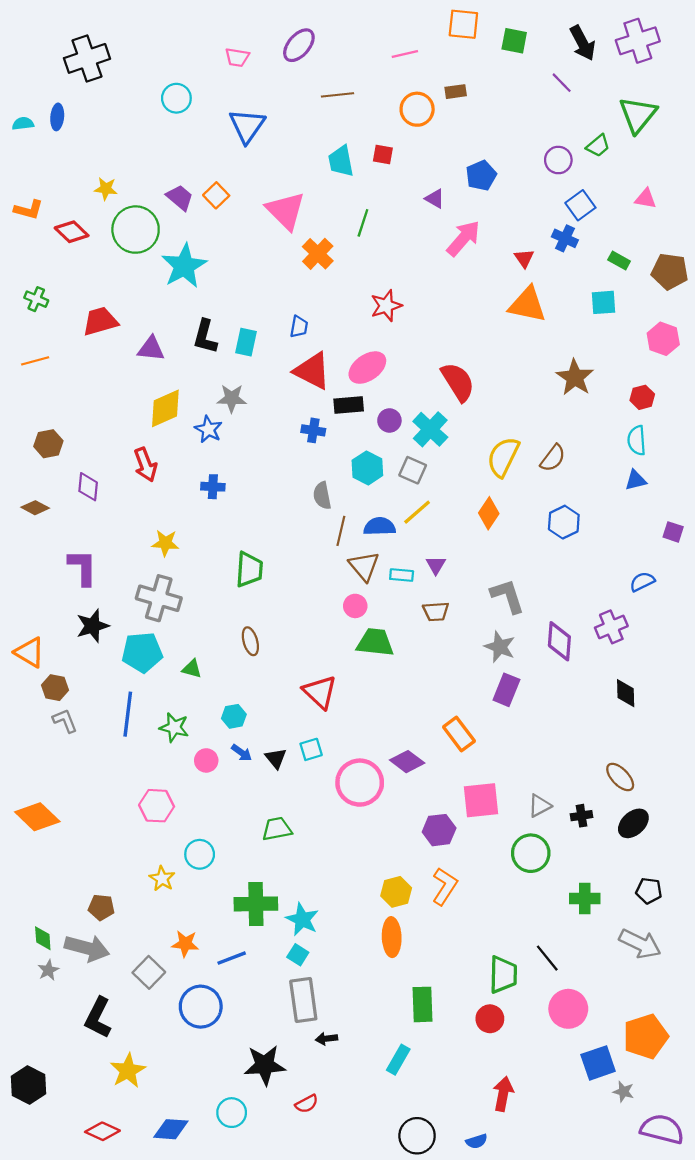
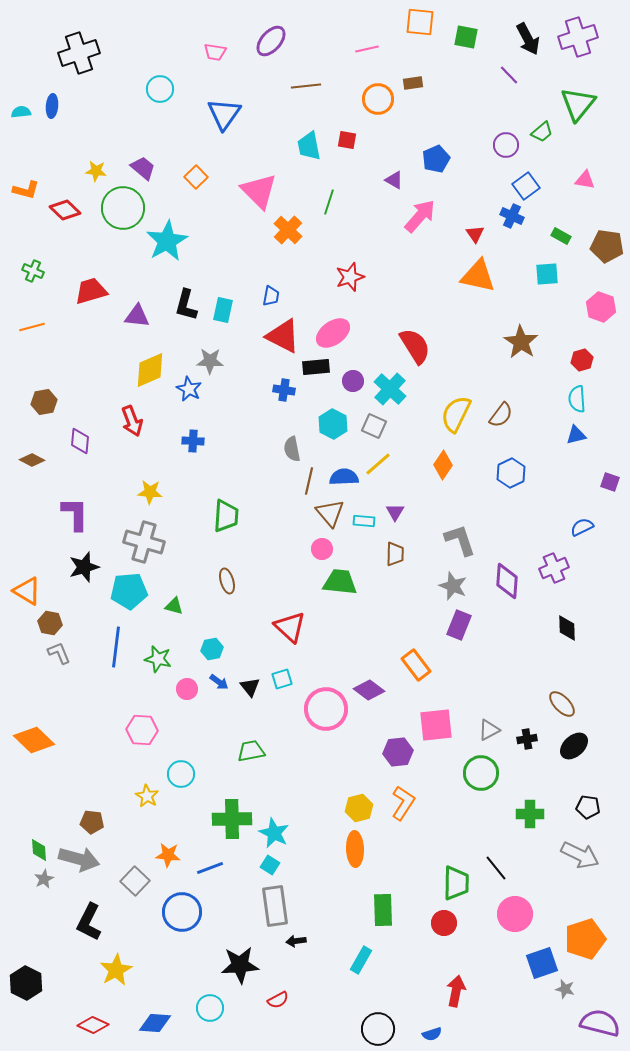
purple trapezoid: (180, 198) -> (143, 168), moved
brown trapezoid: (436, 611) -> (395, 554), turned -85

